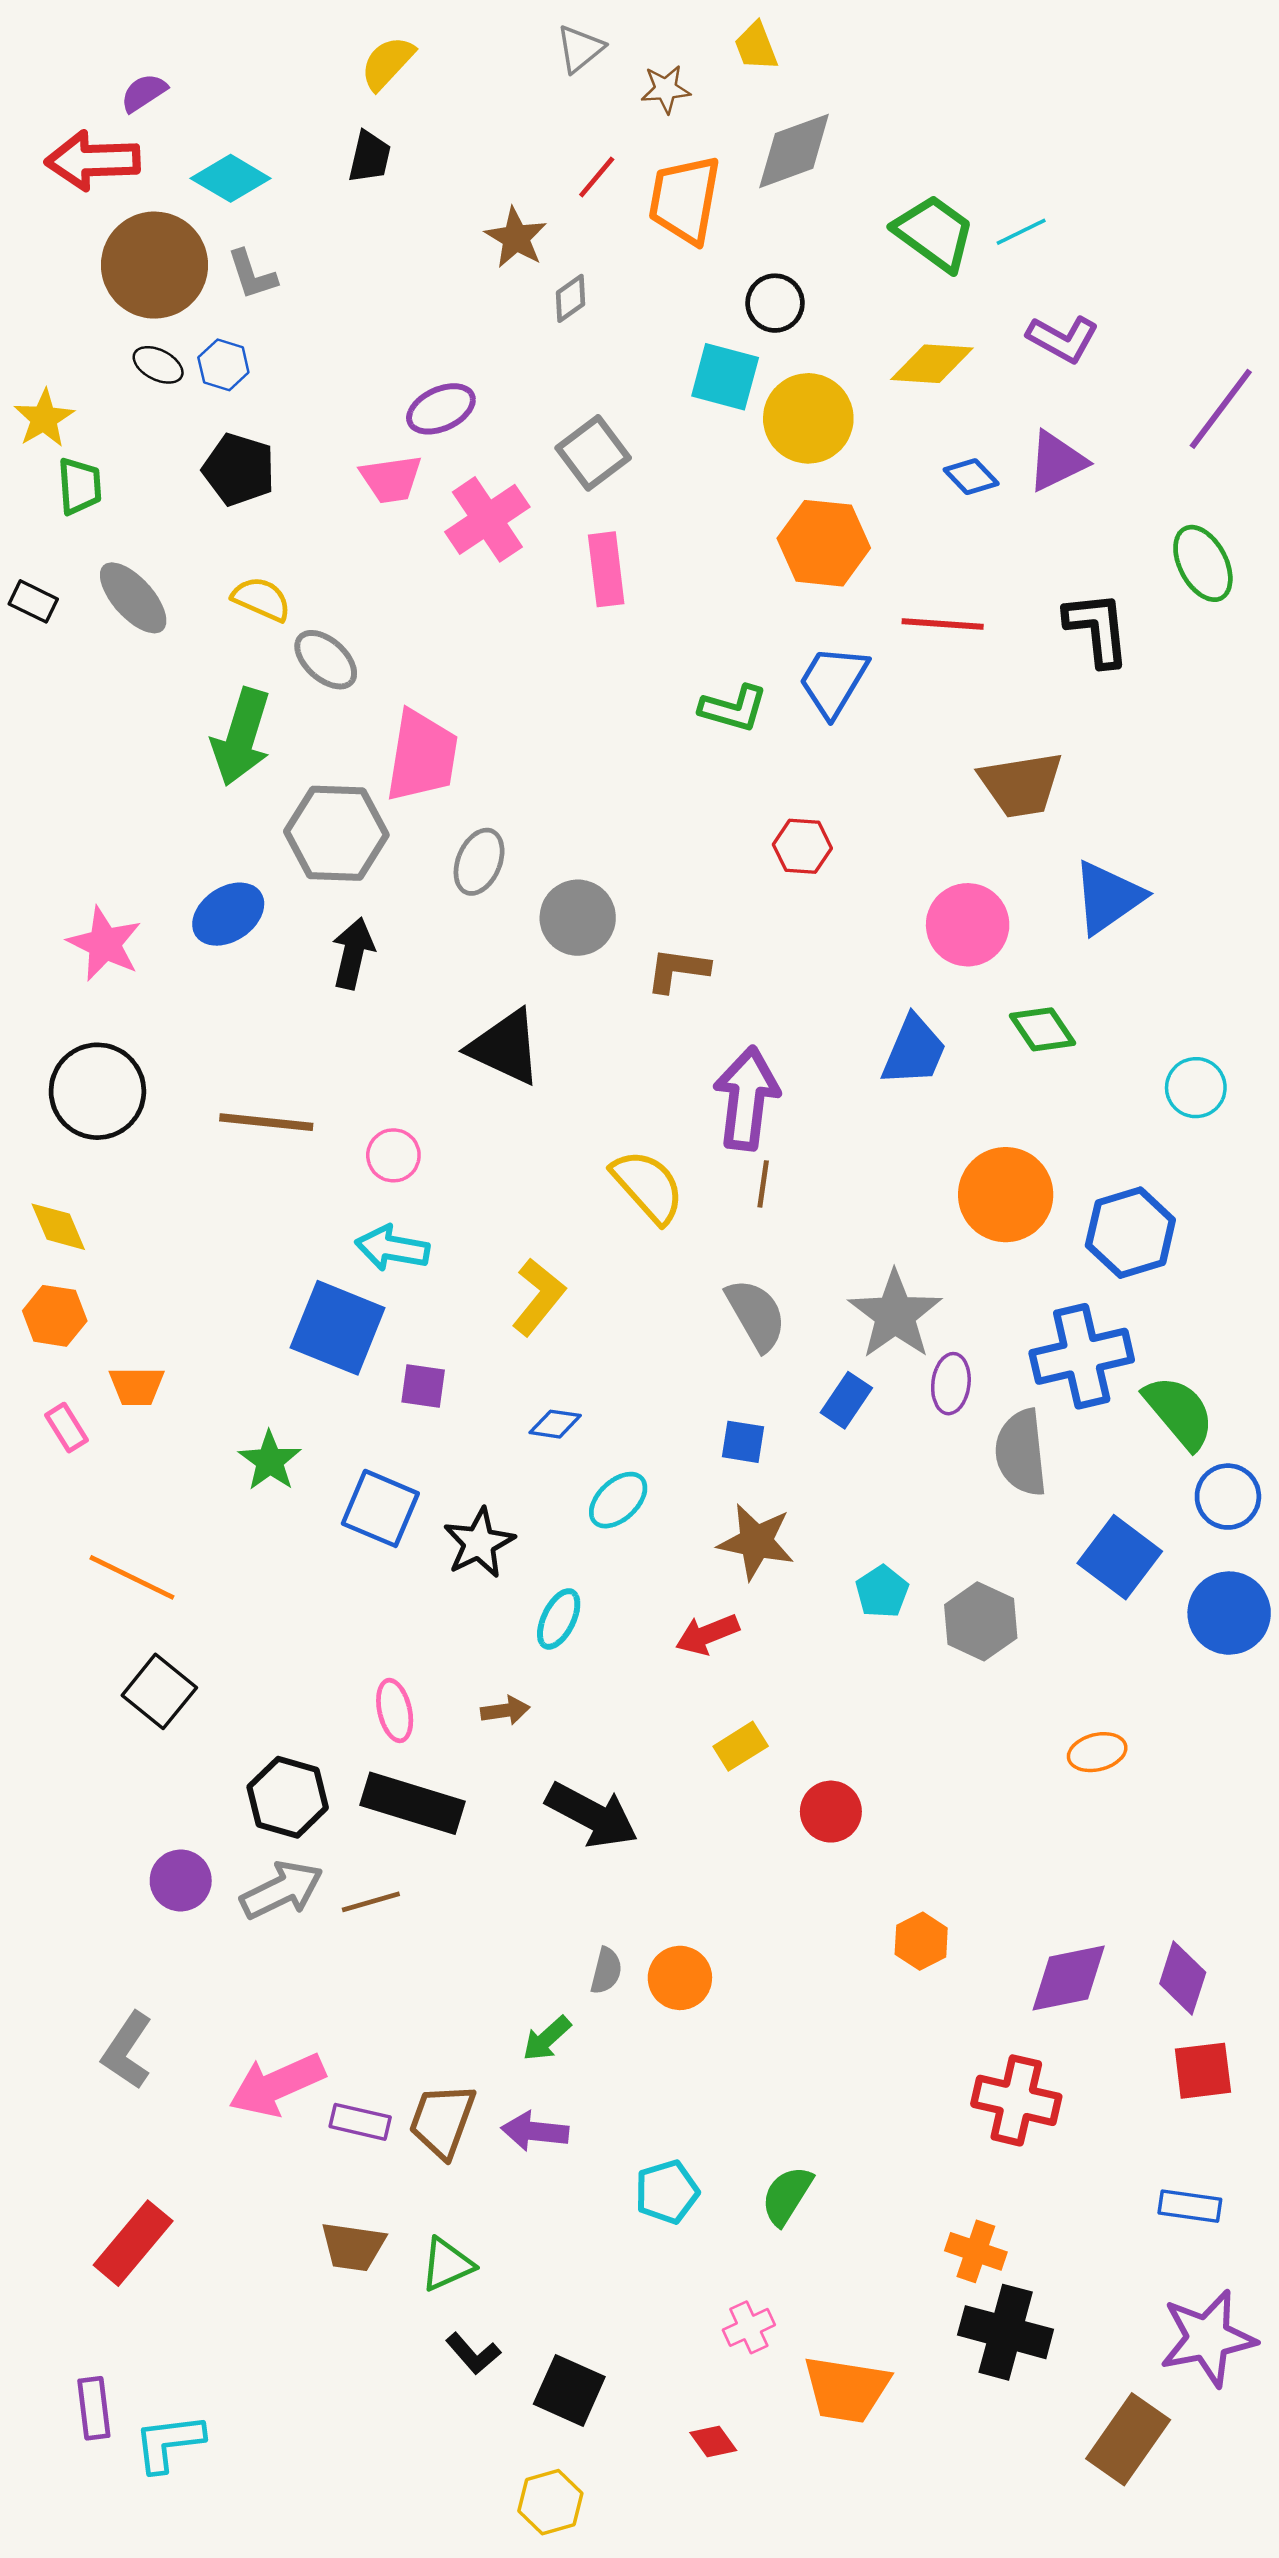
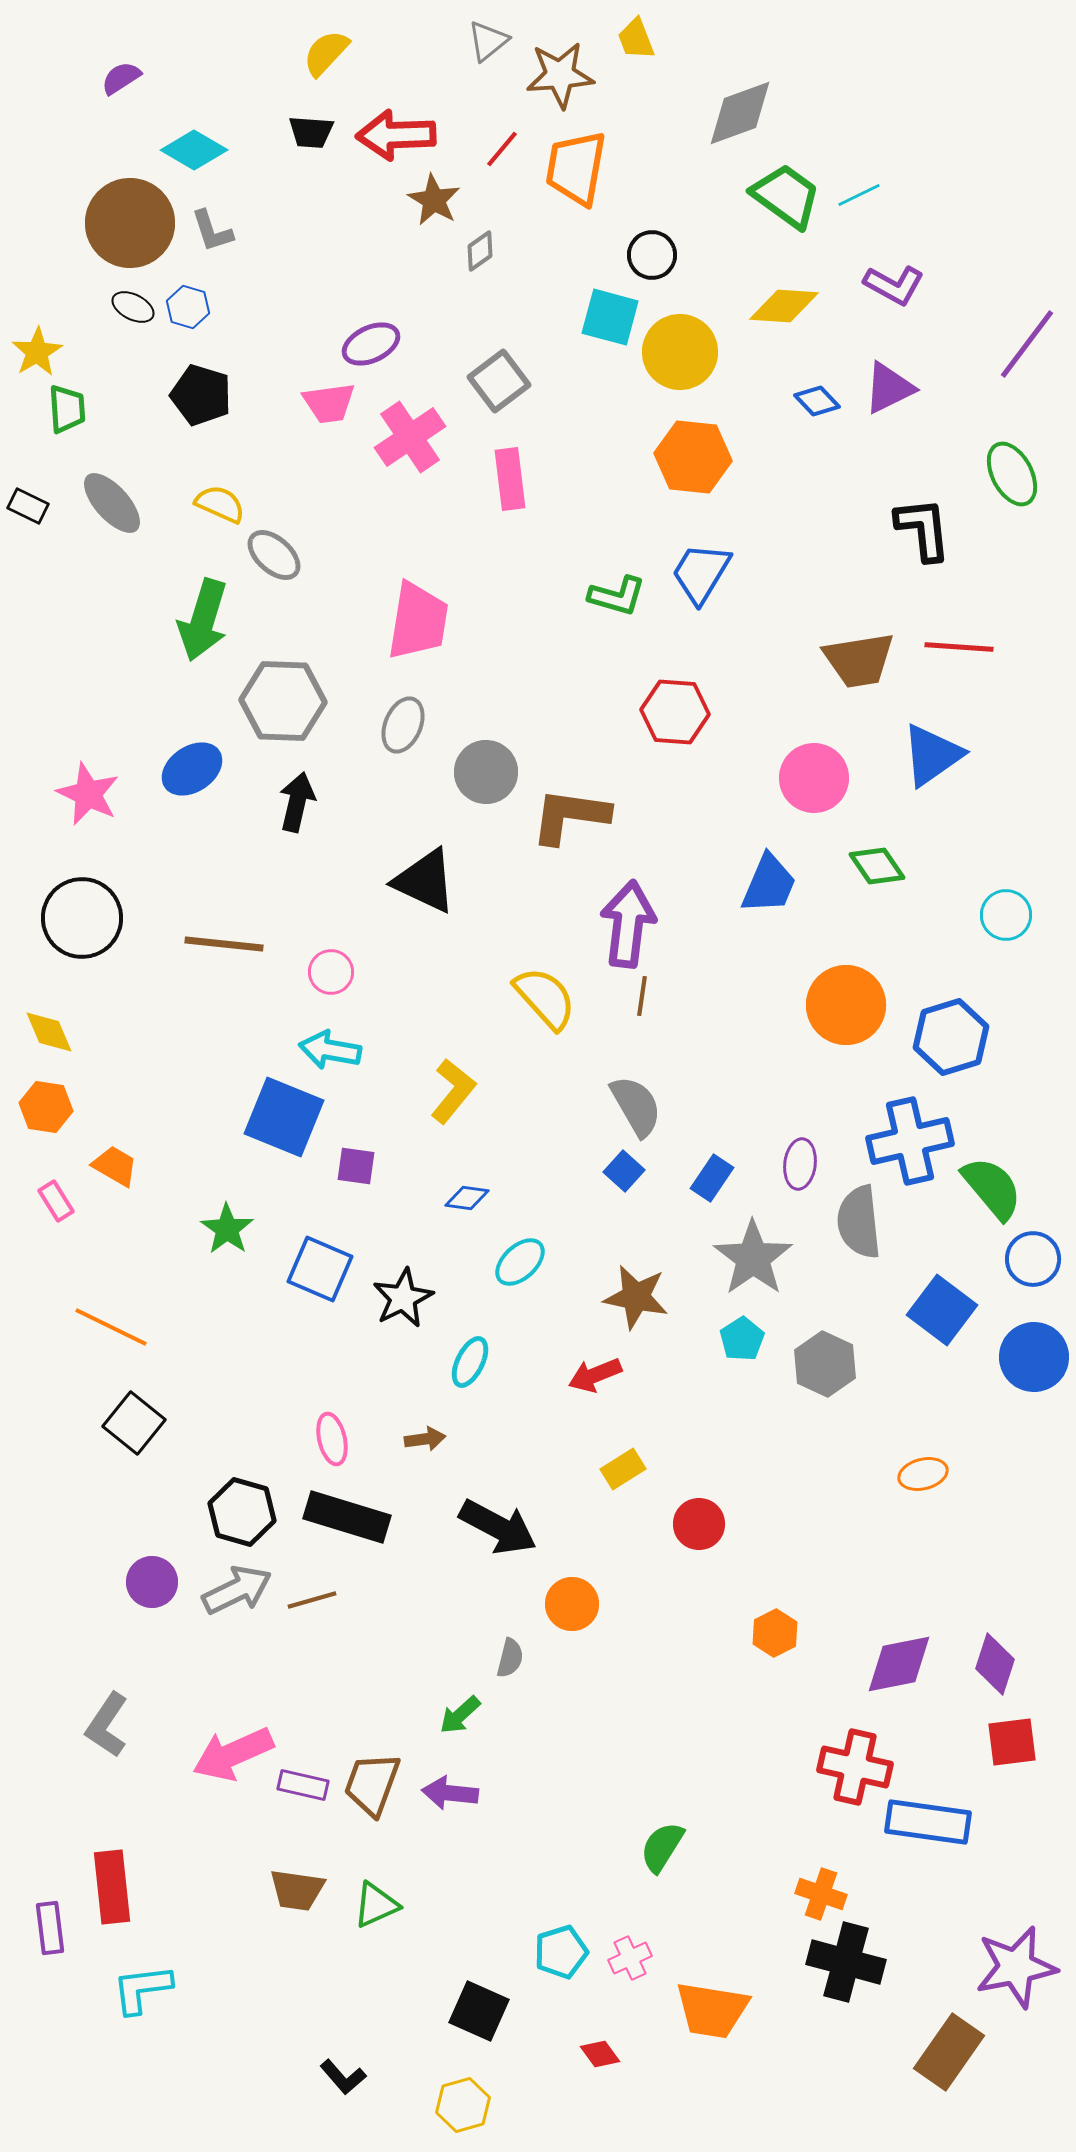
brown star: (666, 89) -> (560, 75), size x1.6
gray diamond: (794, 151) -> (740, 113), moved
black trapezoid: (370, 157) -> (311, 132), turned 81
red arrow: (93, 160) -> (396, 135), moved
red line: (943, 624) -> (959, 647), moved
pink trapezoid: (422, 756) -> (418, 621), moved
red hexagon: (802, 846) -> (675, 712), size x1.4
brown L-shape: (678, 970) -> (570, 816), size x1.5
gray star: (895, 1315) -> (753, 1258), moved
orange trapezoid: (137, 1386) -> (115, 1166), turned -150
blue square: (743, 1442) -> (624, 1171), moved, turned 33
orange circle: (680, 1978) -> (572, 1604), moved
cyan pentagon: (667, 2192) -> (561, 1952), moved
blue rectangle: (1190, 2206) -> (928, 1822), moved, size x1.6
red rectangle: (133, 2243) -> (112, 1887), turned -46
black L-shape: (473, 2354) -> (343, 2077), moved
purple rectangle: (94, 2408) -> (50, 1928), moved
cyan L-shape: (169, 2443) -> (142, 1989), moved

